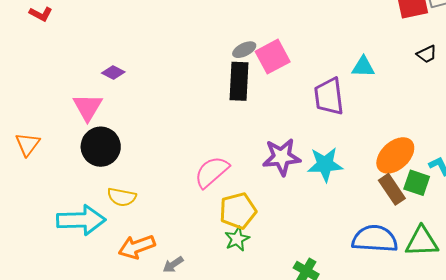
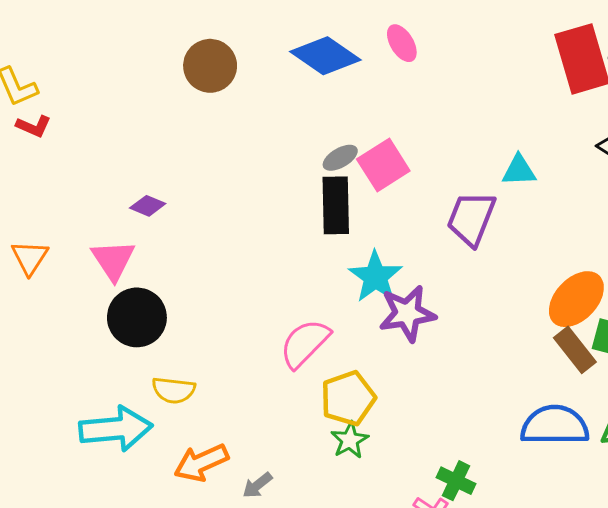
purple trapezoid: (329, 96) -> (471, 218), turned 33
orange triangle: (28, 144) -> (30, 258), moved
cyan star: (325, 164) -> (375, 277), moved, turned -30

